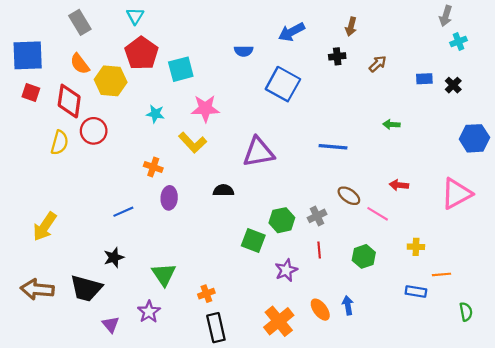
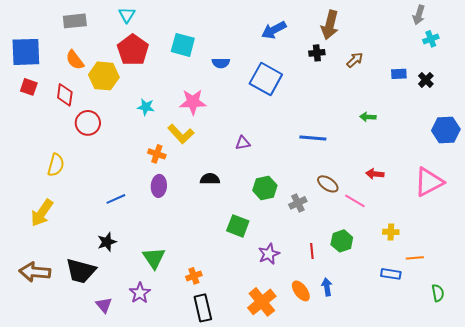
gray rectangle: (80, 22) -> (75, 21), turned -65
brown arrow: (351, 27) -> (330, 25), size x1.6
blue semicircle: (244, 51) -> (221, 63), moved
cyan square: (181, 69) -> (183, 45), moved, turned 30
red diamond: (69, 101) -> (65, 95), size x0.7
yellow semicircle: (60, 143) -> (56, 165), moved
purple triangle: (258, 152) -> (243, 143), size x0.5
orange cross: (153, 167) -> (157, 154), moved
green hexagon: (282, 220) -> (265, 188), moved
red line: (319, 250) -> (312, 251), moved

